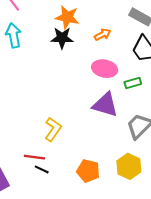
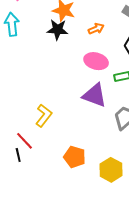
red line: (34, 157) -> (25, 141), turned 36
yellow hexagon: (129, 166) -> (111, 170), moved
black line: (42, 169) -> (18, 155), moved, turned 48

